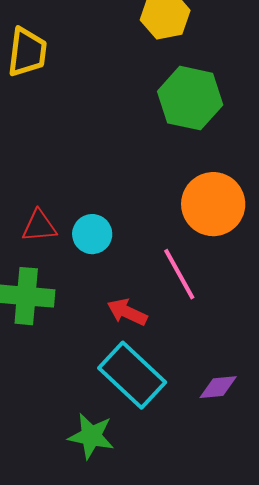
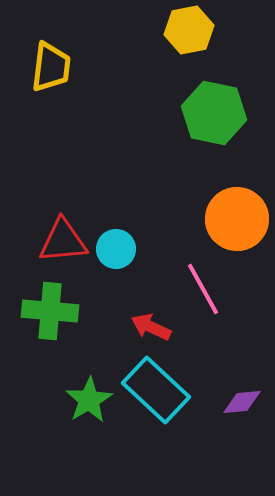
red triangle: (39, 226) -> (63, 241), size x1.4
green star: (91, 436) -> (89, 400), moved, turned 30

